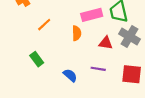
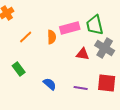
orange semicircle: (77, 33) -> (52, 37), moved
purple line: (98, 69) -> (81, 88), moved

